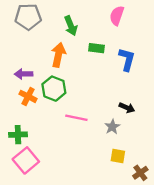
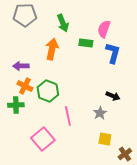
pink semicircle: (117, 16) -> (104, 29), moved
green hexagon: (54, 89) -> (48, 91), moved
pink line: (76, 118) -> (68, 116), moved, turned 66
green cross: (18, 135) -> (16, 105), moved
pink square: (26, 160) -> (43, 139), moved

